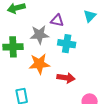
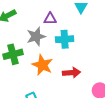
orange star: (39, 64) -> (42, 65), turned -30

